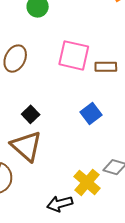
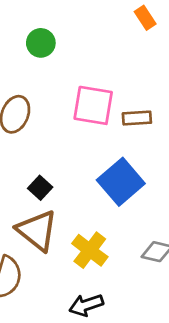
blue square: (91, 113) -> (121, 182), size x1.6
yellow cross: (87, 182) -> (90, 250), moved

